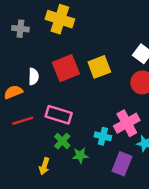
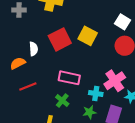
yellow square: (99, 67) -> (88, 36), turned -36
pink rectangle: (59, 115) -> (69, 78), moved
green star: (80, 155) -> (89, 112), moved

